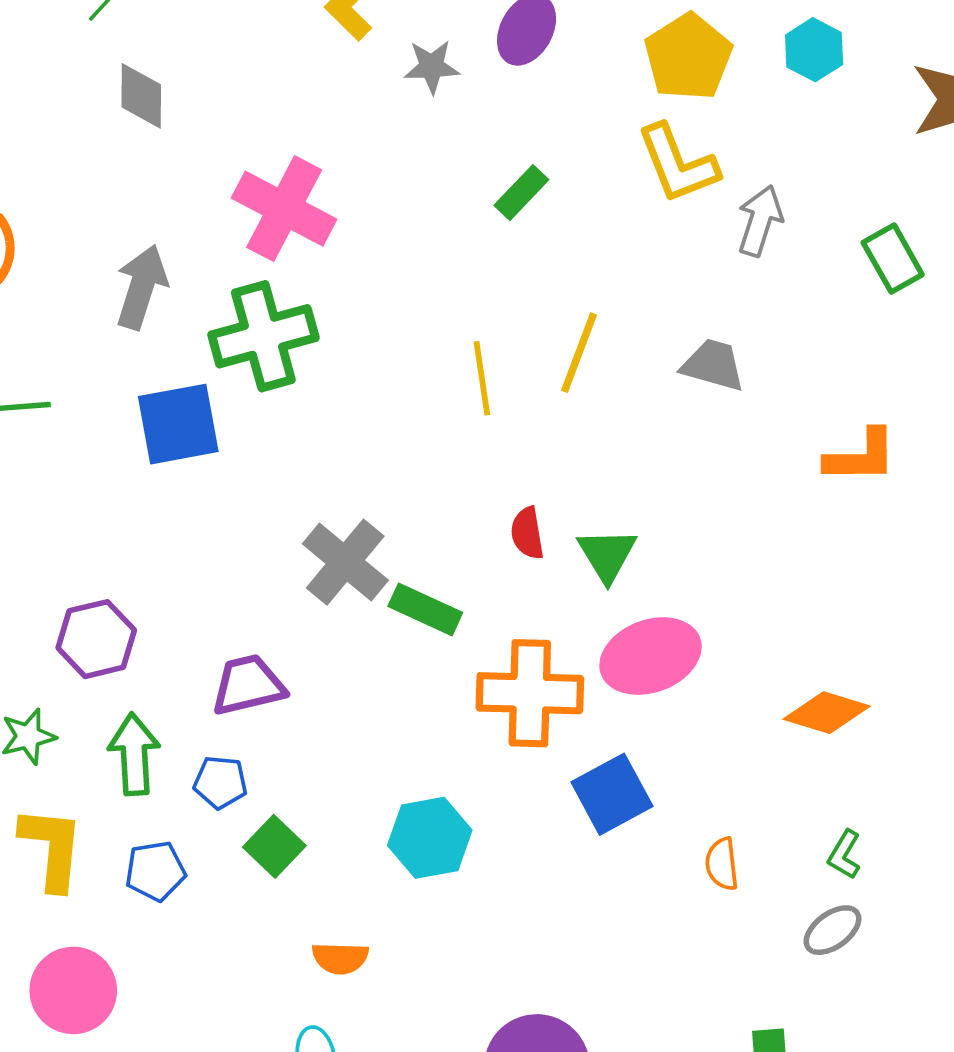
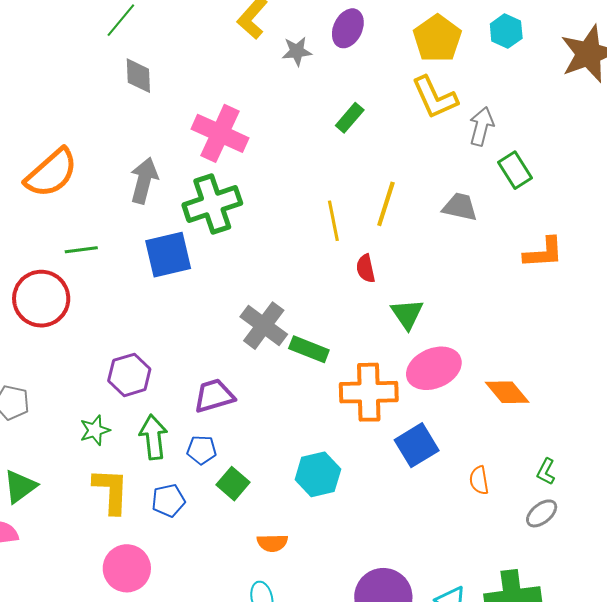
green rectangle: (893, 259) -> (515, 170), moved
red semicircle: (527, 533) -> (366, 269), moved
orange diamond: (827, 713) -> (507, 392), moved, turned 36

